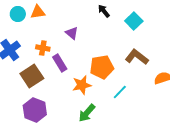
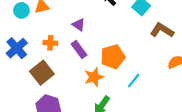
brown L-shape: (137, 57) -> (162, 30), moved
purple rectangle: (60, 63) -> (79, 50), moved

